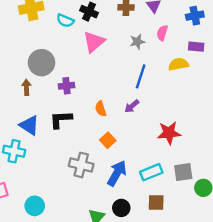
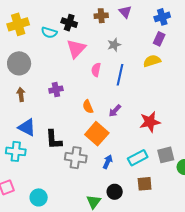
pink semicircle: (162, 33) -> (96, 70), moved
purple rectangle: (196, 47) -> (159, 39), moved, turned -64
gray circle: (41, 63) -> (19, 63), moved
purple arrow: (132, 106) -> (115, 111), moved
black L-shape: (61, 119) -> (54, 140), moved, turned -85
orange square: (108, 140) -> (97, 134), size x1.6
blue arrow: (117, 173) -> (108, 162), size x0.6

